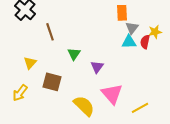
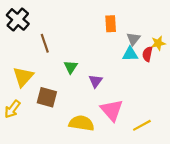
orange rectangle: (122, 13) -> (111, 24), moved
yellow triangle: (30, 63) -> (23, 77), size x1.5
yellow semicircle: (84, 106) -> (81, 123), turned -35

